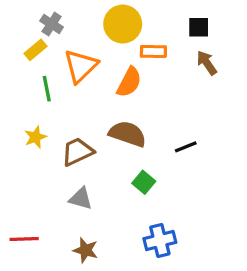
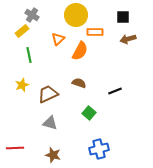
brown arrow: (207, 63) -> (128, 39), turned -70
orange triangle: (81, 66) -> (58, 39), moved, size x0.6
brown semicircle: (128, 134) -> (79, 83), size x0.6

